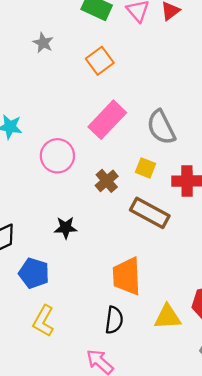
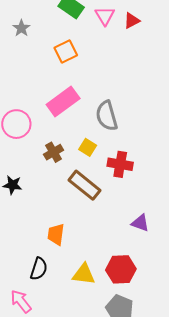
orange trapezoid: (127, 276) -> (56, 234), size x0.7

